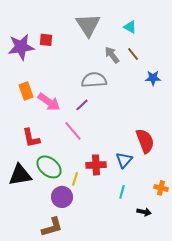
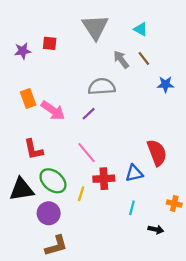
purple star: (21, 47) -> (23, 51), size x0.6
pink line: (73, 131) -> (87, 153), moved
blue triangle: (124, 160) -> (134, 173), turned 36
purple circle: (62, 197) -> (49, 213), moved

